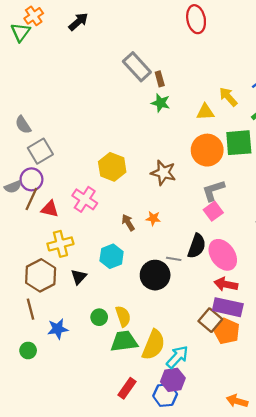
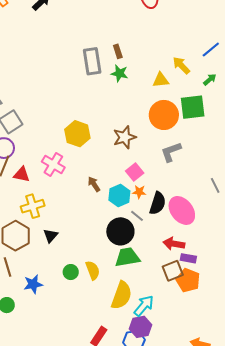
gray rectangle: (137, 67) -> (92, 61), moved, turned 36
brown star: (163, 173) -> (125, 137), turned -30
pink square: (213, 211) -> (135, 172), moved
orange star: (153, 218) -> (139, 192), moved
cyan hexagon: (112, 256) -> (119, 195), moved
gray line: (174, 259) -> (137, 216), turned 32
red arrow: (226, 284) -> (174, 244), moved
purple rectangle: (228, 307) -> (188, 258), size x0.6
brown square: (210, 320) -> (173, 271), turned 30
green trapezoid: (124, 341) -> (127, 257), moved

